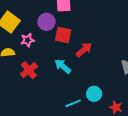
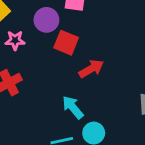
cyan arrow: (63, 66) -> (73, 107), moved

